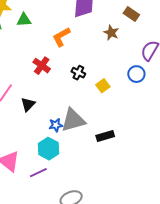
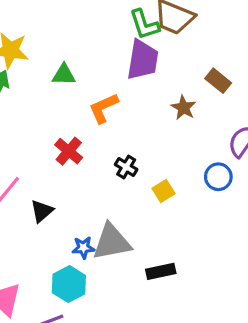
green triangle: (24, 20) -> (64, 75), moved

